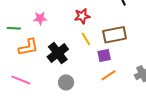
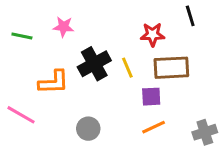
red star: (82, 16) -> (152, 34), moved
orange L-shape: (28, 47) -> (54, 82), moved
black cross: (58, 53) -> (94, 64), moved

